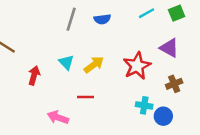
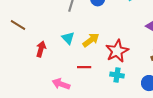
red star: (137, 66) -> (117, 51), moved
cyan cross: (144, 105) -> (117, 75), moved

